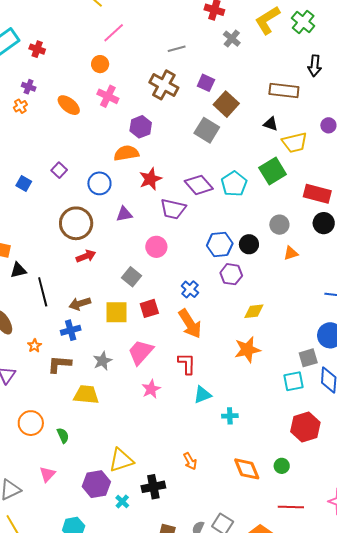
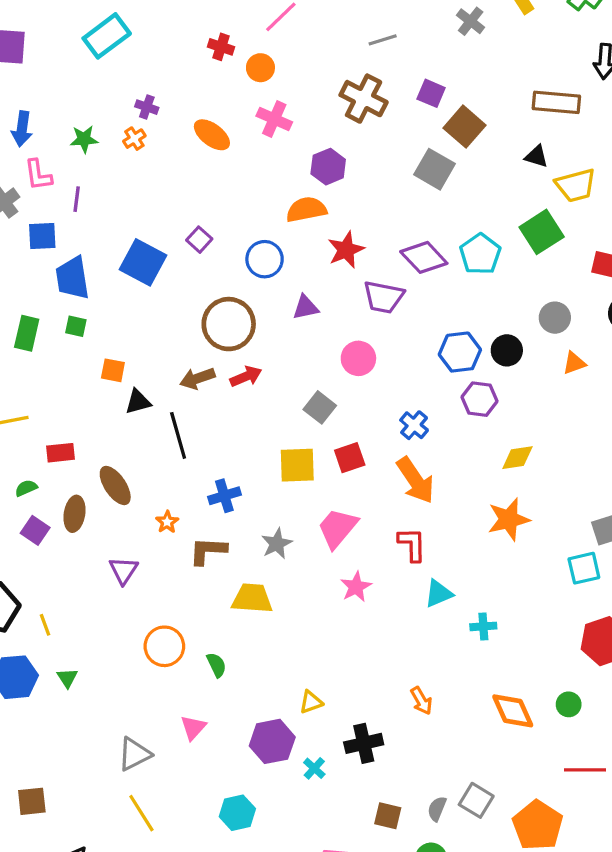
red cross: (37, 49) -> (221, 47), moved
blue square: (24, 184) -> (143, 262), size x1.8
brown arrow: (80, 304) -> (197, 378), moved
yellow triangle: (121, 460) -> (311, 702), size x0.6

